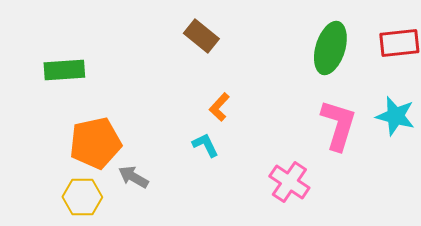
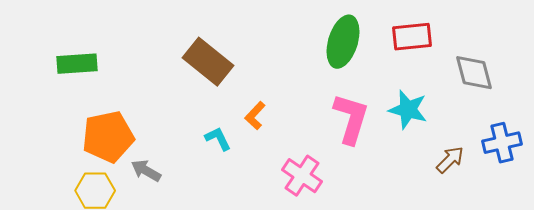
brown rectangle: (201, 36) -> (208, 62), moved, size x1.4
orange L-shape: (219, 107) -> (255, 116), moved

